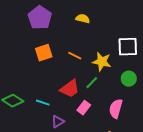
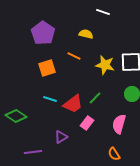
orange line: (75, 56) -> (74, 56), moved
yellow star: (102, 62) -> (105, 65), moved
cyan line: (43, 103) -> (50, 99), moved

